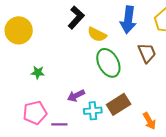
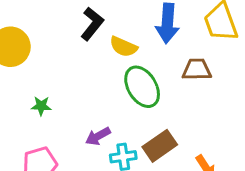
brown trapezoid: (147, 53) -> (197, 70), turned -65

